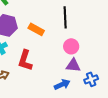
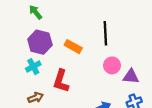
purple triangle: (73, 65) -> (131, 77), moved

